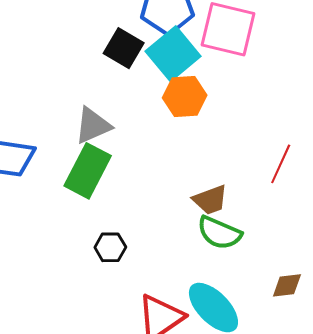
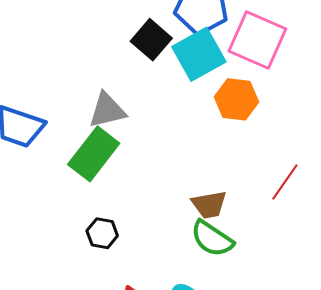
orange hexagon: (185, 96) -> (236, 99), moved

